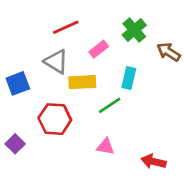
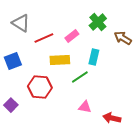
red line: (66, 27) -> (44, 38), moved
gray triangle: (56, 62) -> (21, 23), moved
pink triangle: (106, 147) -> (85, 107), moved

